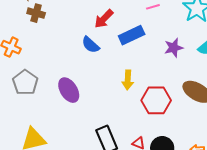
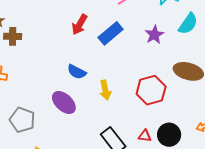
blue semicircle: (91, 45) -> (77, 72), moved
yellow arrow: (128, 80) -> (105, 90), moved
gray pentagon: (25, 82) -> (22, 120), moved

